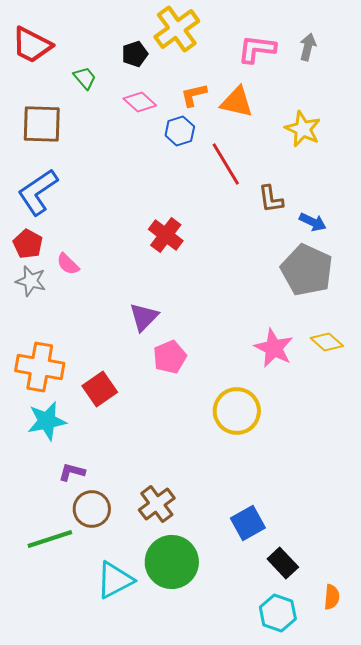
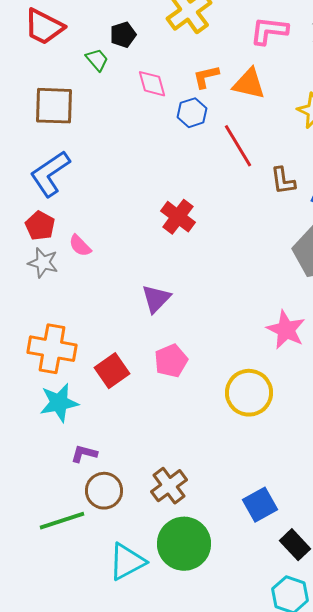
black pentagon: (135, 54) -> (123, 35), moved
pink diamond: (140, 102) -> (152, 84), turned 32
pink pentagon: (170, 357) -> (171, 361), moved

